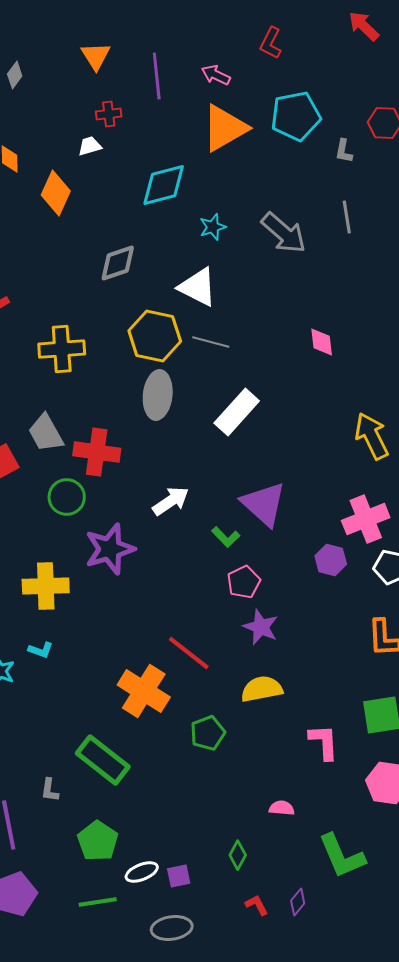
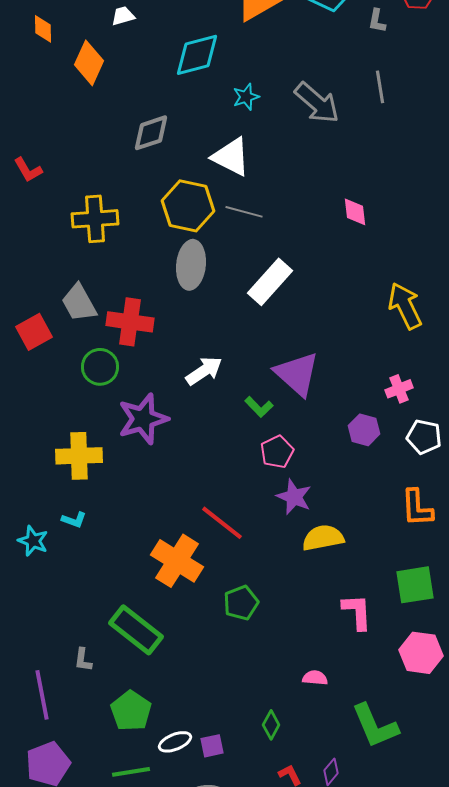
pink cross: (366, 519) -> (399, 389), size x0.6
yellow semicircle: (262, 689) -> (323, 538), moved

